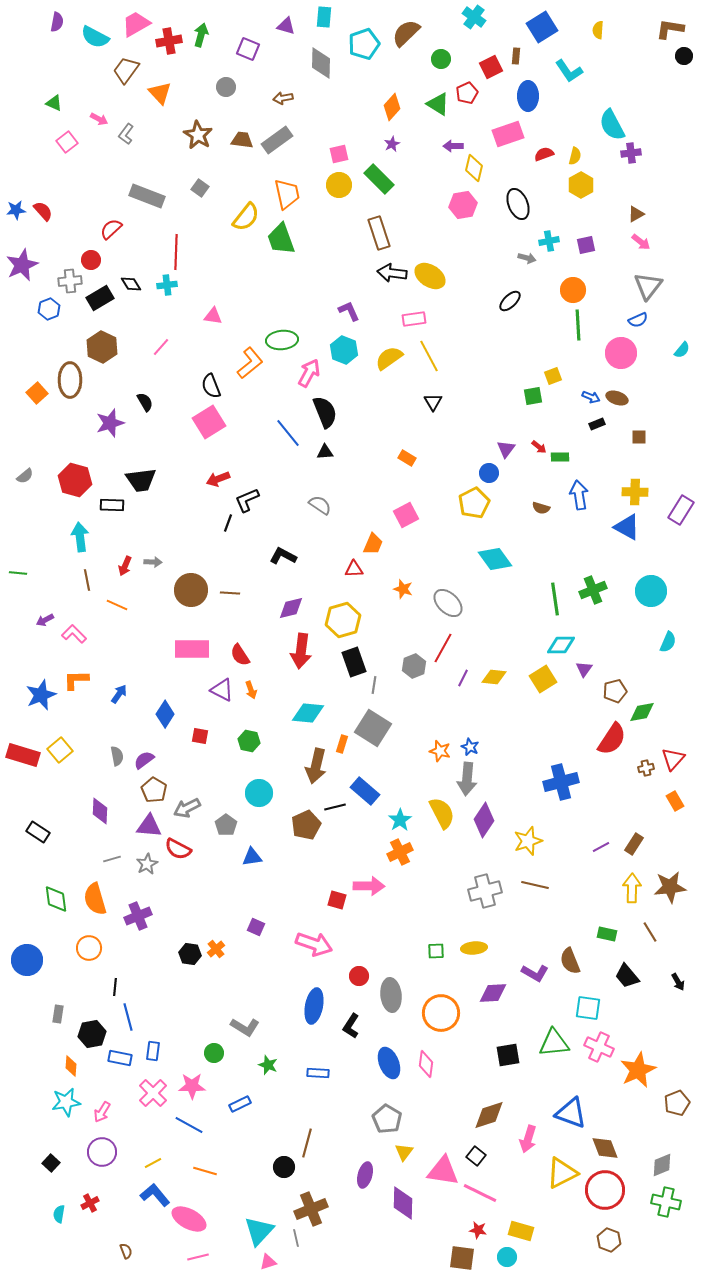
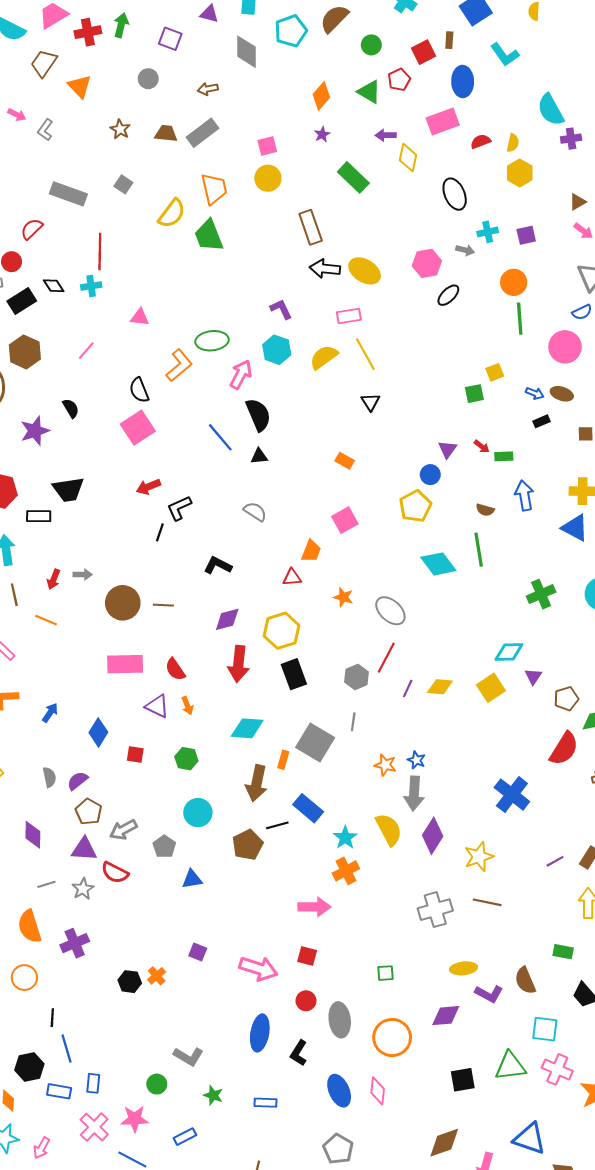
brown star: (198, 135) -> (120, 129), size x0.7
green rectangle: (379, 179) -> (353, 177), moved
pink hexagon: (463, 205) -> (427, 263), moved
green line: (555, 599) -> (479, 550), moved
gray line: (374, 685) -> (353, 722), moved
blue cross: (561, 782) -> (512, 795), turned -36
red square: (337, 900) -> (307, 956), moved
yellow ellipse: (474, 948) -> (464, 968), moved

